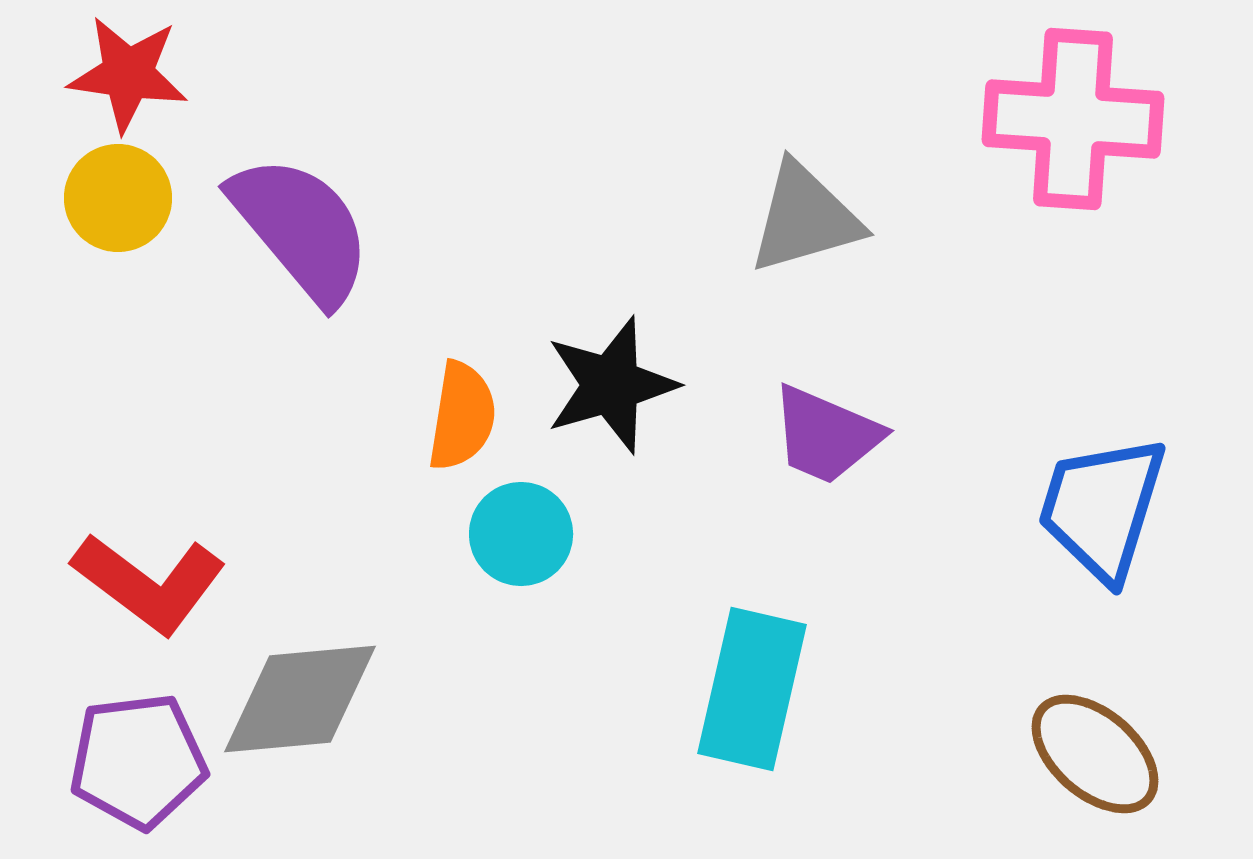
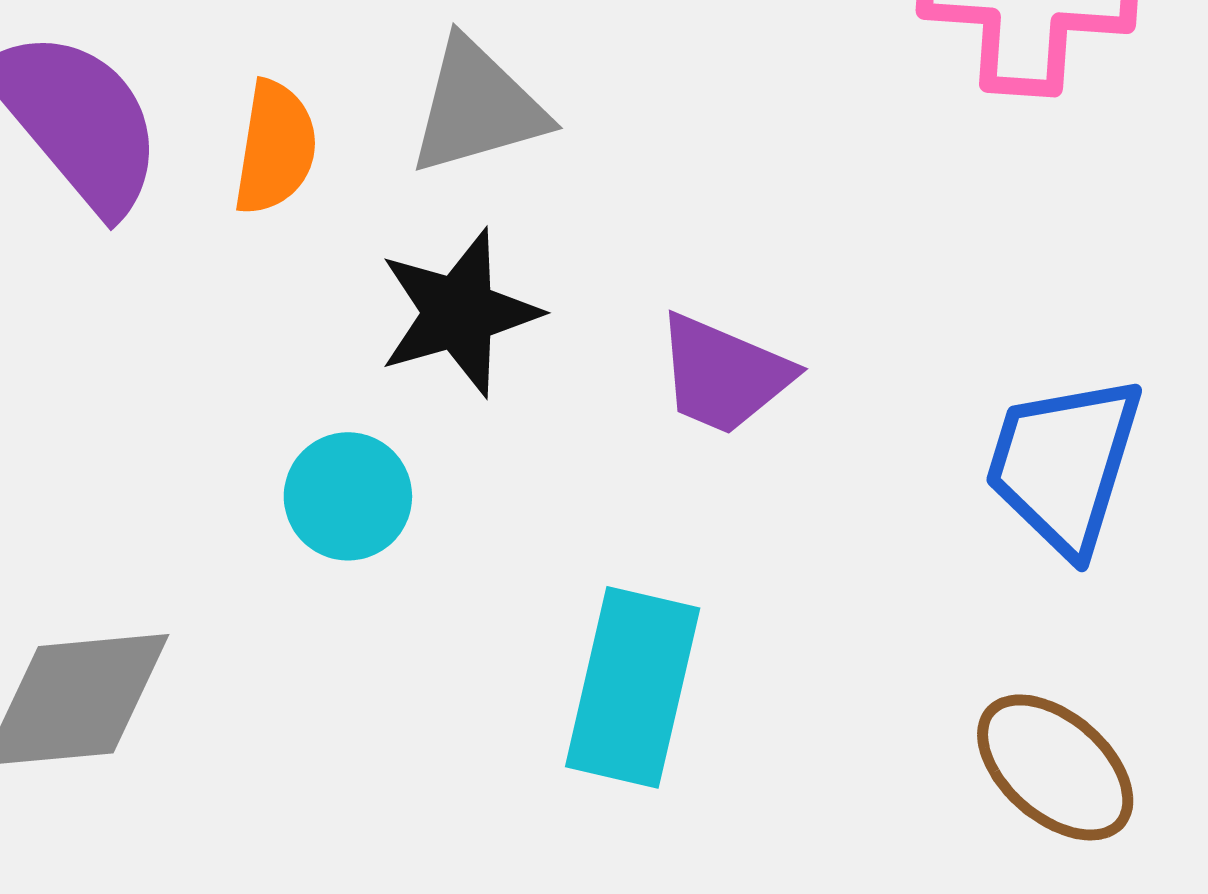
gray triangle: (805, 218) -> (477, 107), moved
orange semicircle: (462, 416) -> (275, 148), moved

